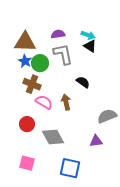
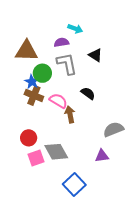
cyan arrow: (88, 35) -> (75, 29), moved
blue star: (25, 61) -> (32, 82), moved
pink semicircle: (44, 102) -> (58, 101), moved
pink square: (27, 163) -> (36, 158), moved, turned -35
blue square: (70, 168) -> (74, 185), turned 35

